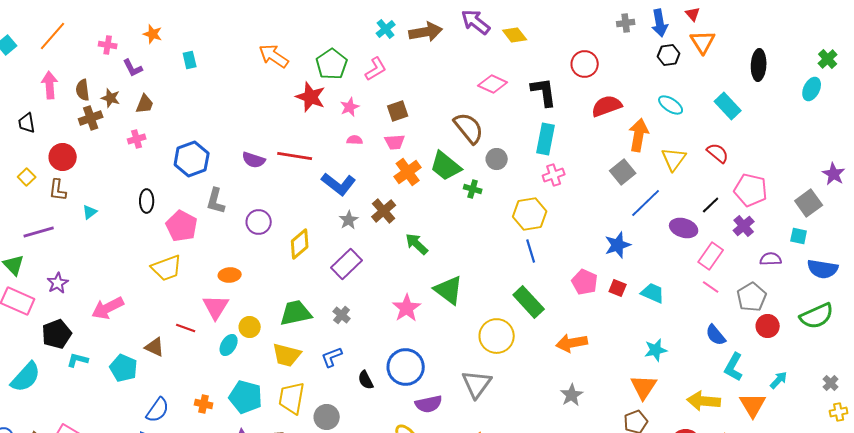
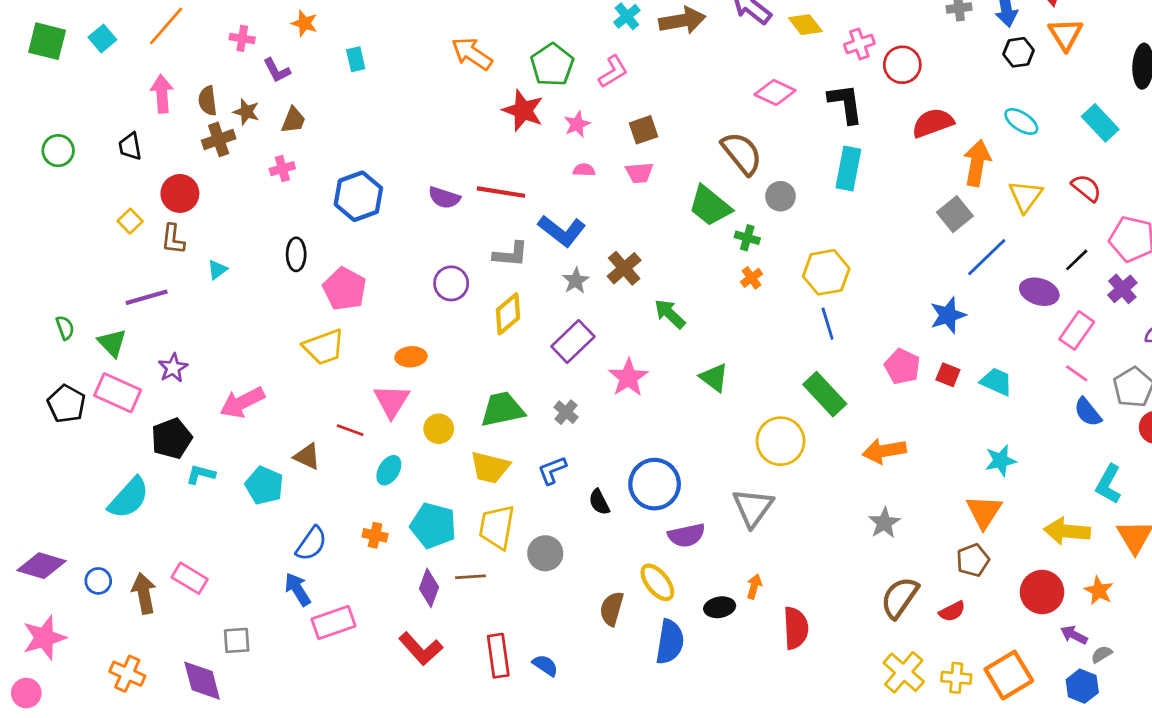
orange cross: (408, 172) -> (751, 278), moved, size x0.6
pink cross: (554, 175) -> (859, 44), moved
gray L-shape: (216, 201) -> (511, 254), moved, turned -100
green triangle: (449, 290) -> (714, 378), size x0.7
pink star: (407, 308) -> (628, 378), moved
blue semicircle: (716, 335) -> (1088, 412), moved
cyan ellipse: (229, 345) -> (389, 470), moved

